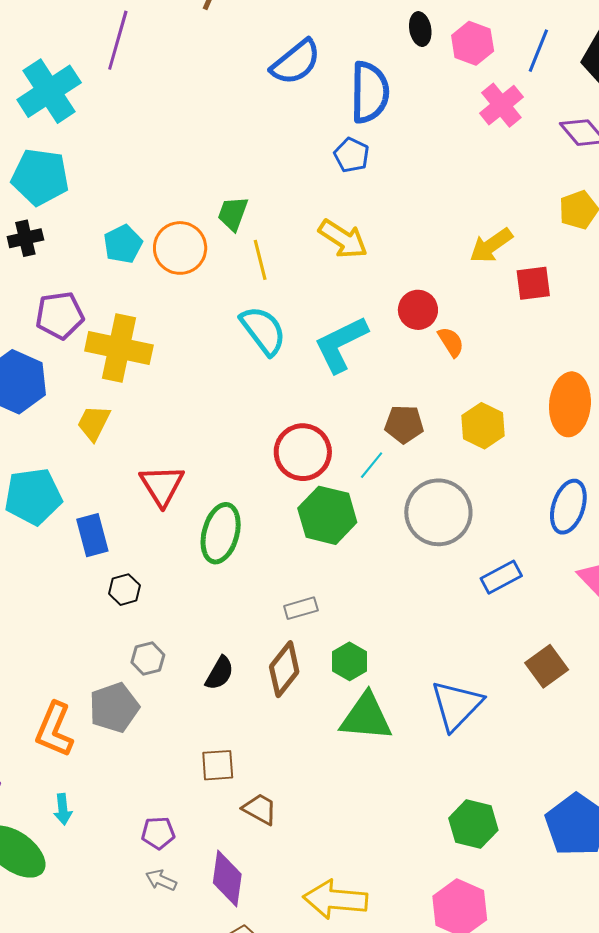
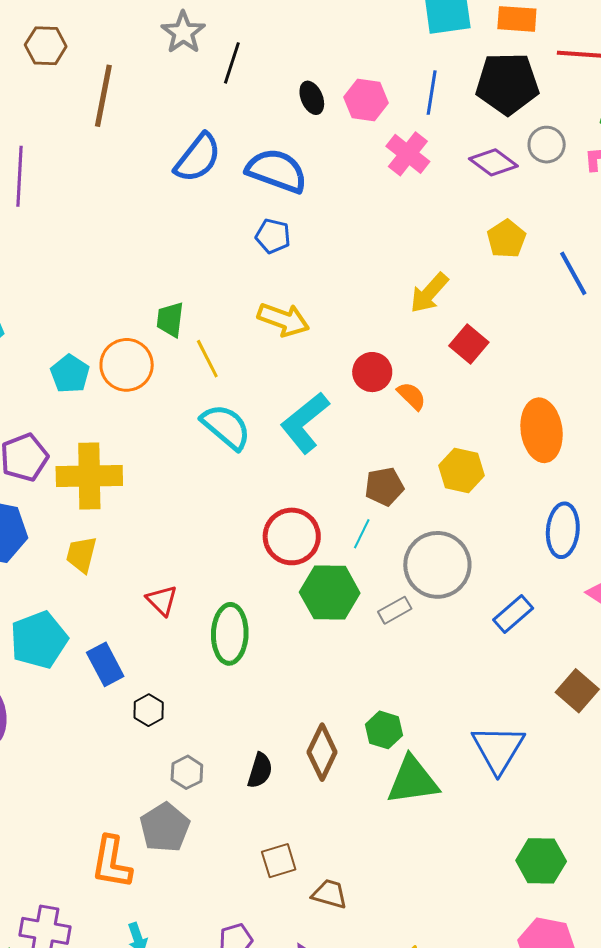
blue semicircle: (370, 92) -> (277, 171), turned -58
red square: (533, 283) -> (469, 344), moved, turned -30
red triangle: (162, 485) -> (162, 600), size x0.7
gray rectangle: (301, 608) -> (395, 610), moved

